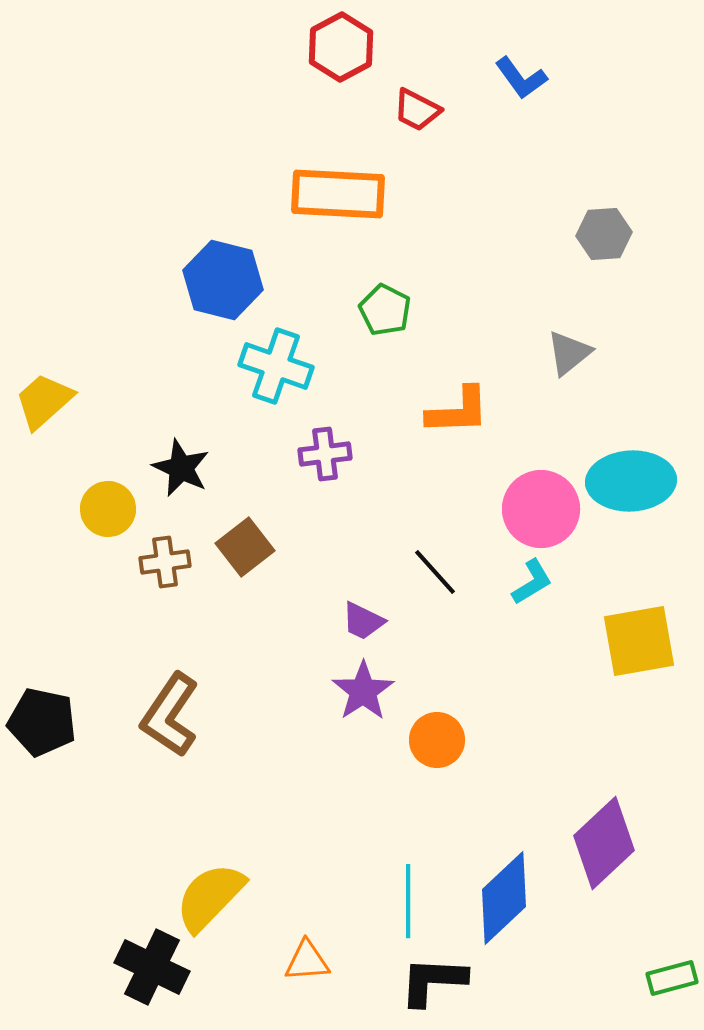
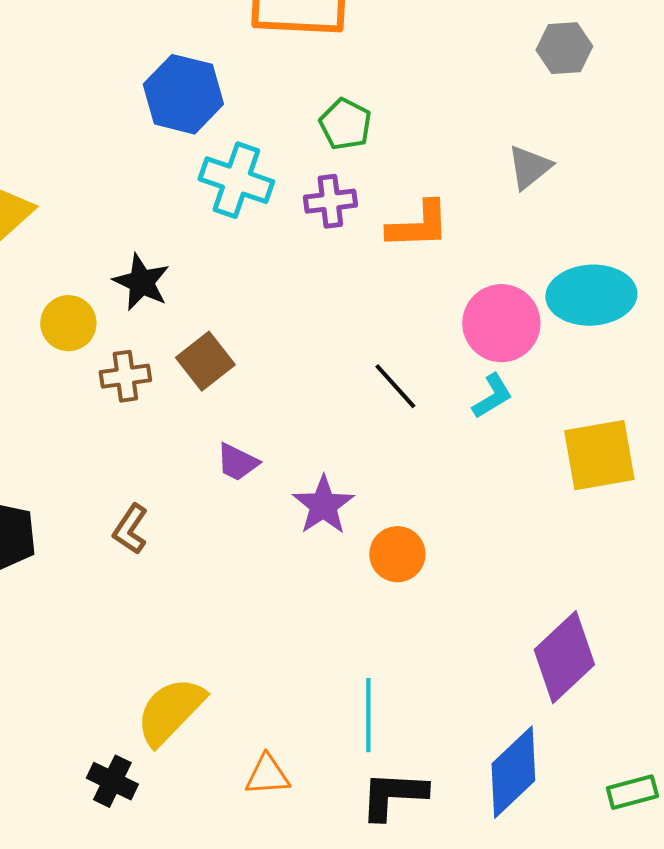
purple cross: (325, 454) -> (330, 201), moved
purple trapezoid: (363, 621) -> (237, 462), moved
brown L-shape: (170, 715) -> (130, 529), size x0.6
blue diamond: (504, 898) -> (513, 772), moved
black cross: (152, 967) -> (112, 781), size x0.7

